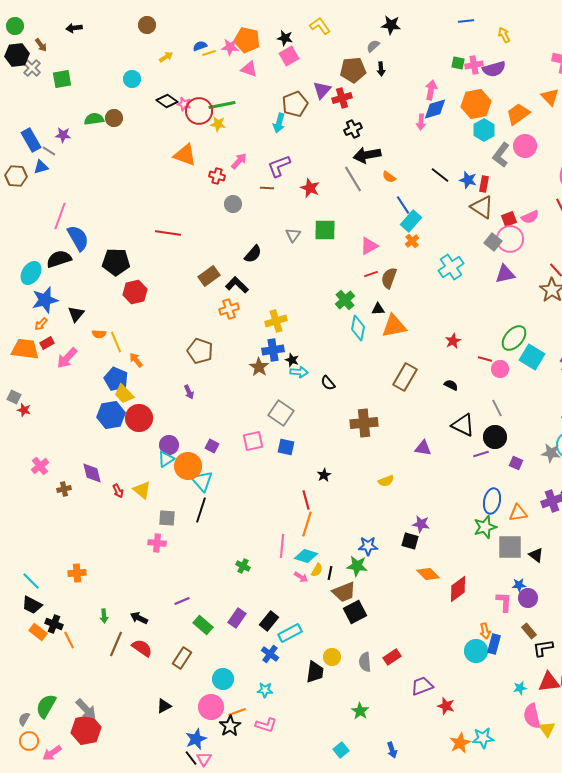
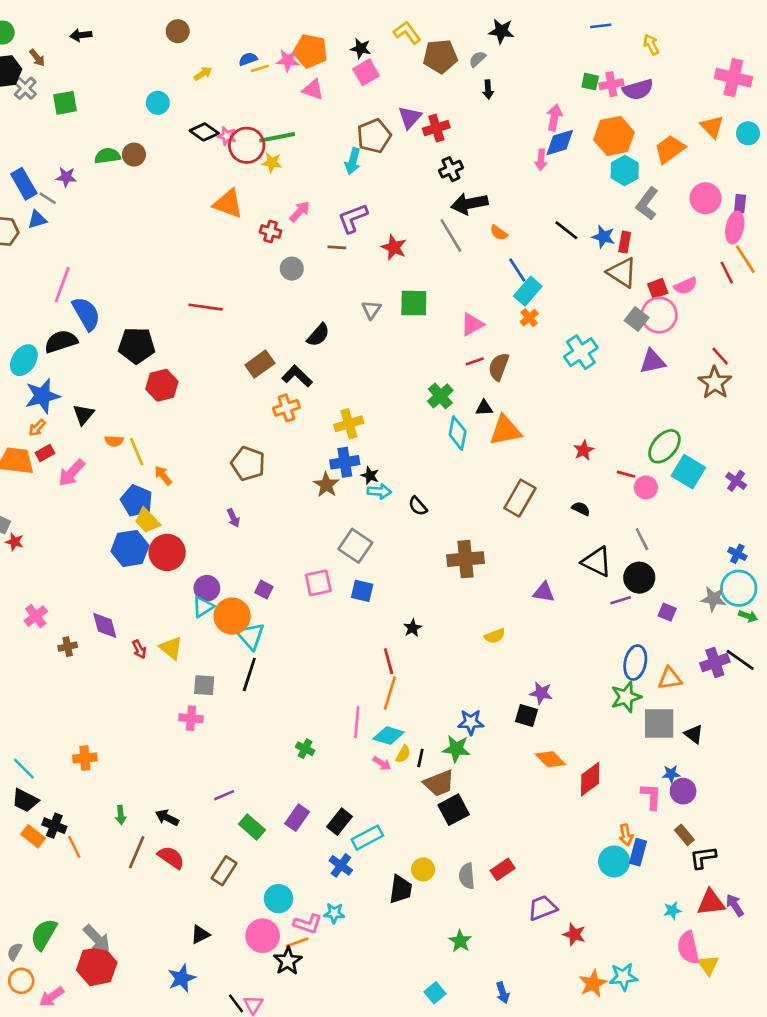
brown pentagon: (353, 70) -> (440, 56), moved
pink circle: (525, 146) -> (706, 198), moved
pink L-shape: (266, 725) -> (308, 924), moved
blue star: (196, 739) -> (182, 978), moved

